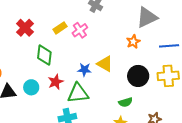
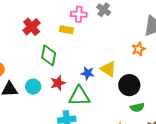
yellow rectangle: (60, 28) -> (66, 30), turned 40
pink cross: (80, 30) -> (79, 14), moved, turned 35
black circle: (138, 76) -> (129, 85), moved
green semicircle: (125, 102) -> (137, 107), moved

